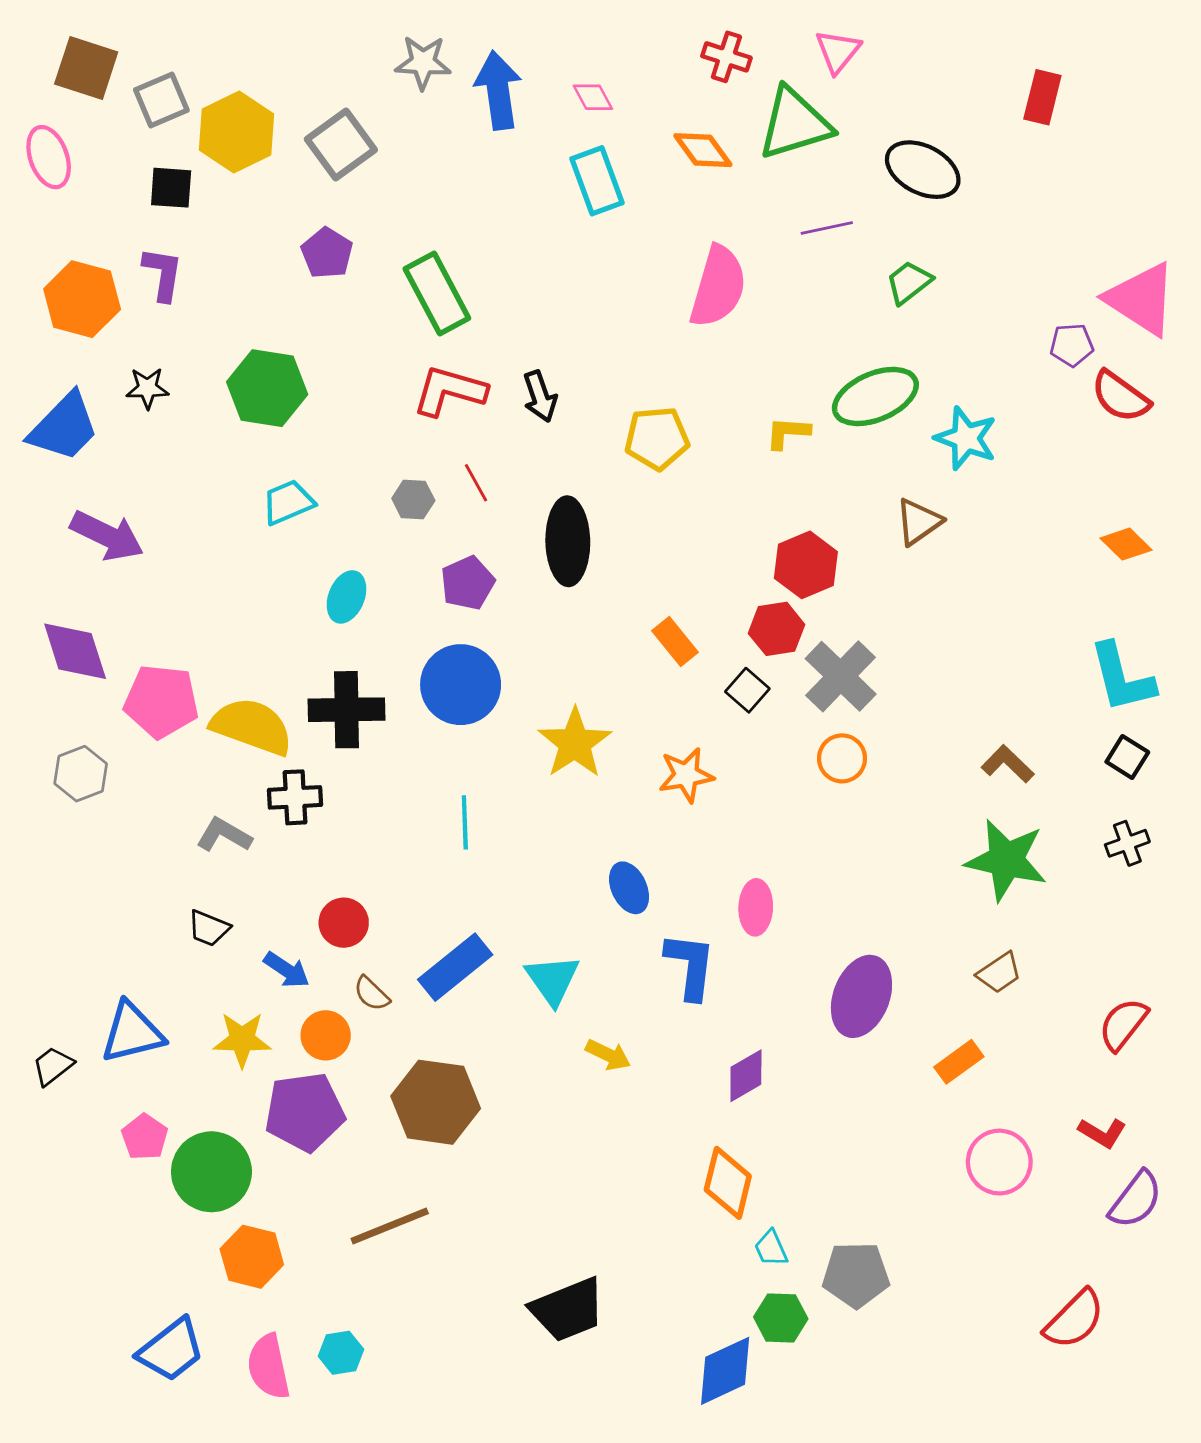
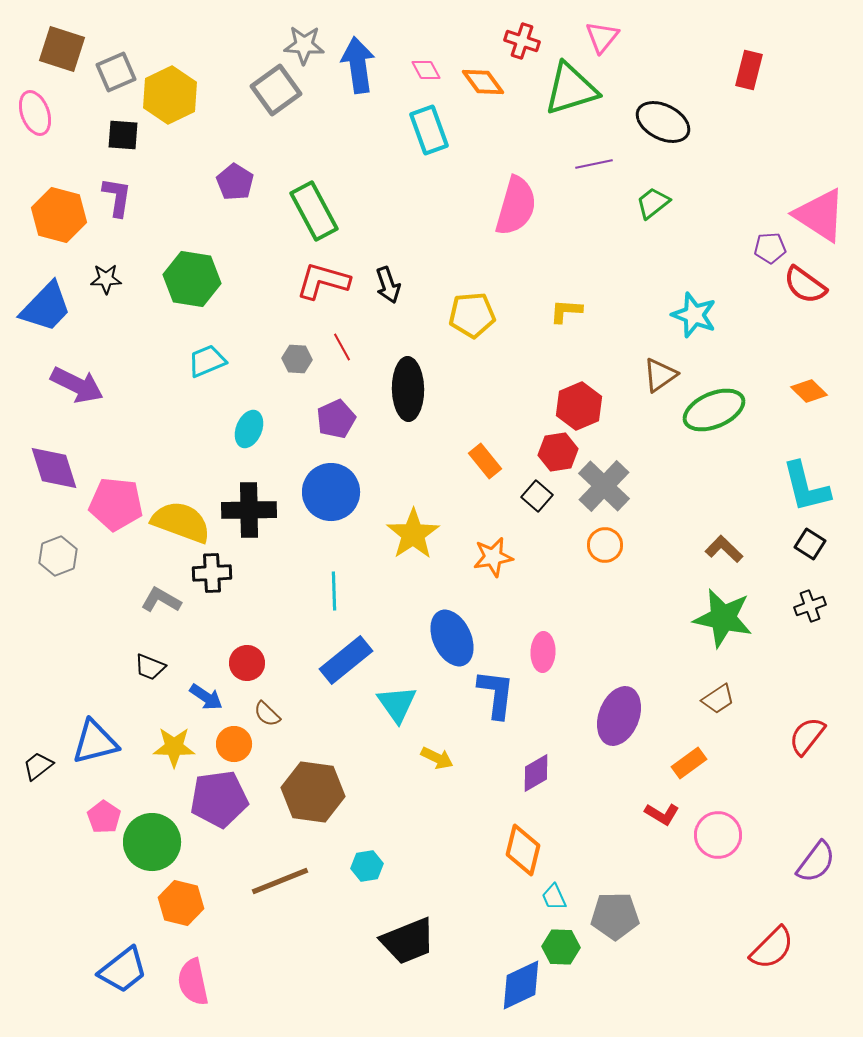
gray square: (341, 145) -> (276, 90), moved
orange diamond: (703, 150) -> (483, 82), moved
green ellipse: (875, 396) -> (714, 410), moved
blue ellipse: (629, 888) -> (452, 638), size x1.5
blue rectangle: (455, 967) -> (346, 660), moved
red L-shape: (1102, 1133) -> (662, 814), moved
cyan hexagon: (341, 1353) -> (367, 866), moved

